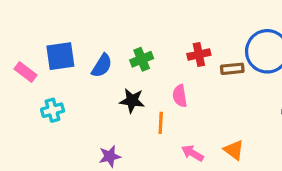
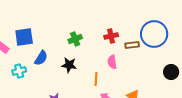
blue semicircle: (102, 66) -> (41, 58), moved
pink semicircle: (180, 96) -> (112, 62), moved
orange line: (161, 123) -> (96, 79), moved

